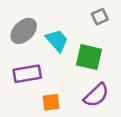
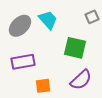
gray square: (100, 17) -> (92, 17), moved
cyan trapezoid: (57, 40) -> (48, 20), moved

